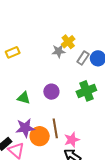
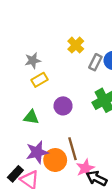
gray star: (59, 51) -> (33, 61), moved
yellow rectangle: (13, 52) -> (40, 80), moved
pink star: (72, 140) -> (85, 168), moved

